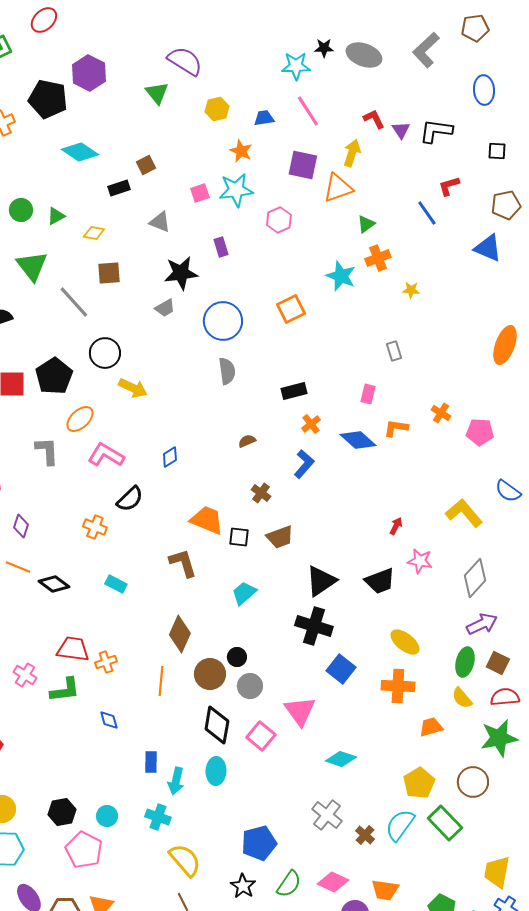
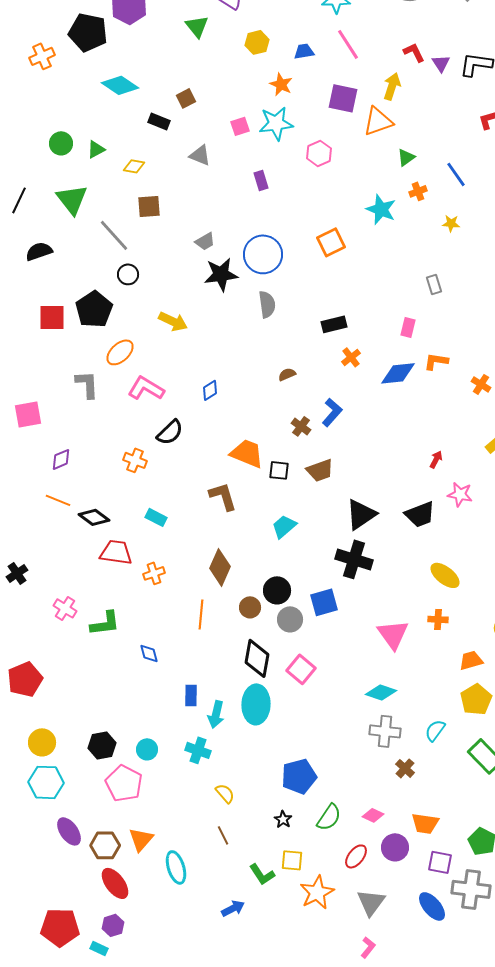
black rectangle: (119, 188) -> (159, 121), turned 40
blue line: (427, 213) -> (456, 174), moved
orange cross: (378, 258) -> (418, 191), size x0.7
black star: (181, 273) -> (221, 274), moved
black circle: (105, 353) -> (128, 274), moved, size x0.7
orange cross: (441, 413) -> (481, 384), moved
blue diamond: (358, 440) -> (398, 373), turned -48
blue L-shape: (304, 464) -> (332, 412), moved
purple diamond: (21, 526) -> (61, 459), turned 50
red trapezoid: (73, 649) -> (116, 552), moved
black circle: (237, 657) -> (277, 590), size x1.4
orange cross: (106, 662) -> (154, 573), moved
blue square: (341, 669) -> (324, 602), moved, turned 36
brown circle: (210, 674) -> (250, 607), size x0.7
orange cross: (398, 686) -> (438, 619), size x0.6
pink triangle: (300, 711) -> (393, 634), moved
cyan ellipse: (216, 771) -> (256, 704), size x1.4
yellow pentagon: (419, 783) -> (476, 699), moved
gray cross: (327, 815) -> (385, 731), moved, turned -32
cyan semicircle: (400, 825) -> (435, 730), moved, size x0.7
yellow semicircle: (185, 860) -> (225, 793), size x0.6
pink diamond: (333, 882) -> (373, 815), size x0.7
black star: (243, 886) -> (283, 819), size x0.7

